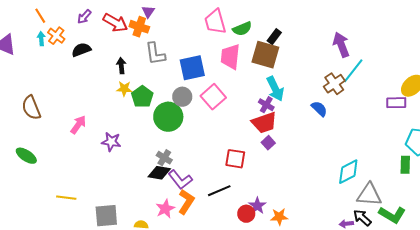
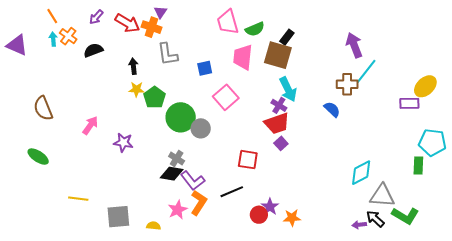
blue square: (192, 68) -> (205, 68), size x0.6
brown cross: (334, 84) -> (347, 84), turned 35
gray circle: (182, 97) -> (201, 128), moved

